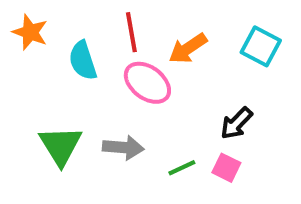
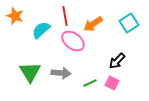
cyan square: (261, 46) -> (129, 23), turned 30
cyan semicircle: (83, 61) -> (41, 30), turned 66

